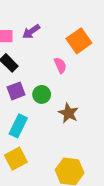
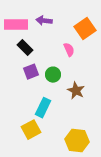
purple arrow: (31, 31) -> (44, 21), turned 42
cyan rectangle: (18, 126) -> (43, 108), moved

